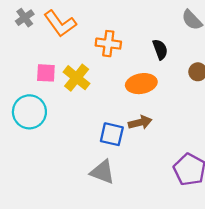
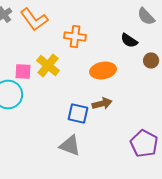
black semicircle: (160, 49) -> (129, 40), moved, turned 144
pink square: (46, 73) -> (23, 72), moved

